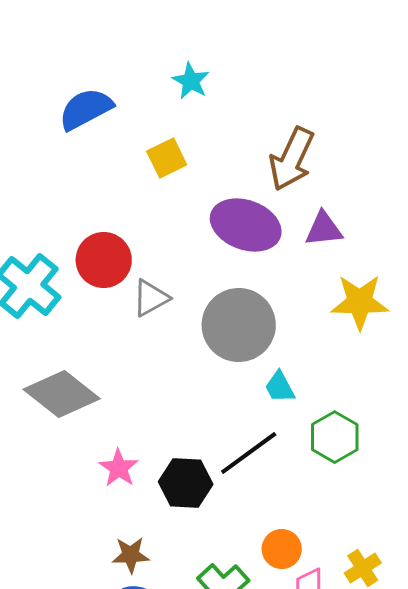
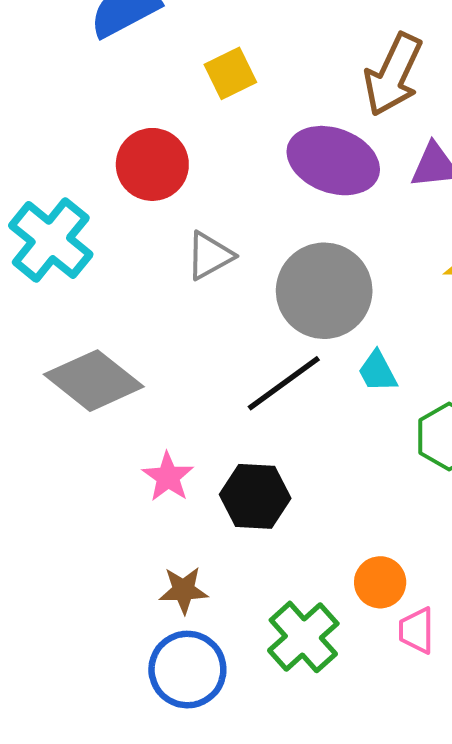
red circle: (104, 260) -> (152, 164), moved
black line: (249, 453) -> (284, 383), moved

